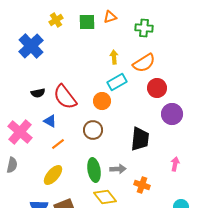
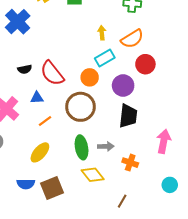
purple circle: (172, 114) -> (123, 85), moved
blue triangle: (50, 121) -> (37, 98), turned -32
brown circle: (93, 130) -> (80, 107), size x1.5
pink arrow: (175, 164) -> (164, 141), size x1.6

